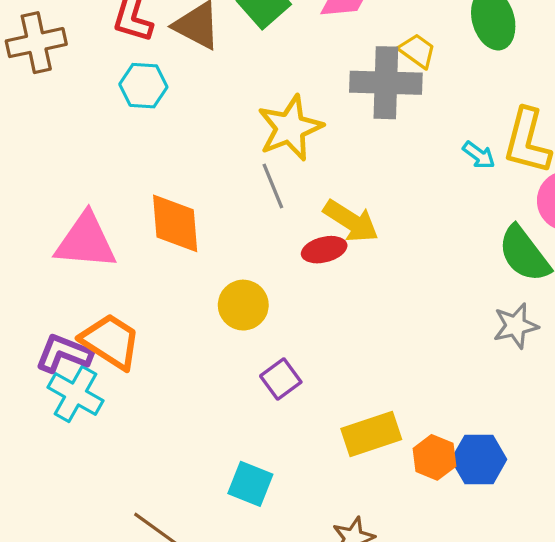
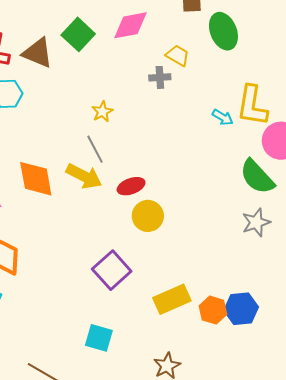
gray cross: (386, 83) -> (160, 77), size x0.5
yellow star: (290, 128) -> (102, 112), size x0.5
yellow arrow: (351, 221) -> (84, 176), moved
yellow circle: (243, 305) -> (148, 216), moved
purple square: (281, 379) -> (112, 270), size x1.5

